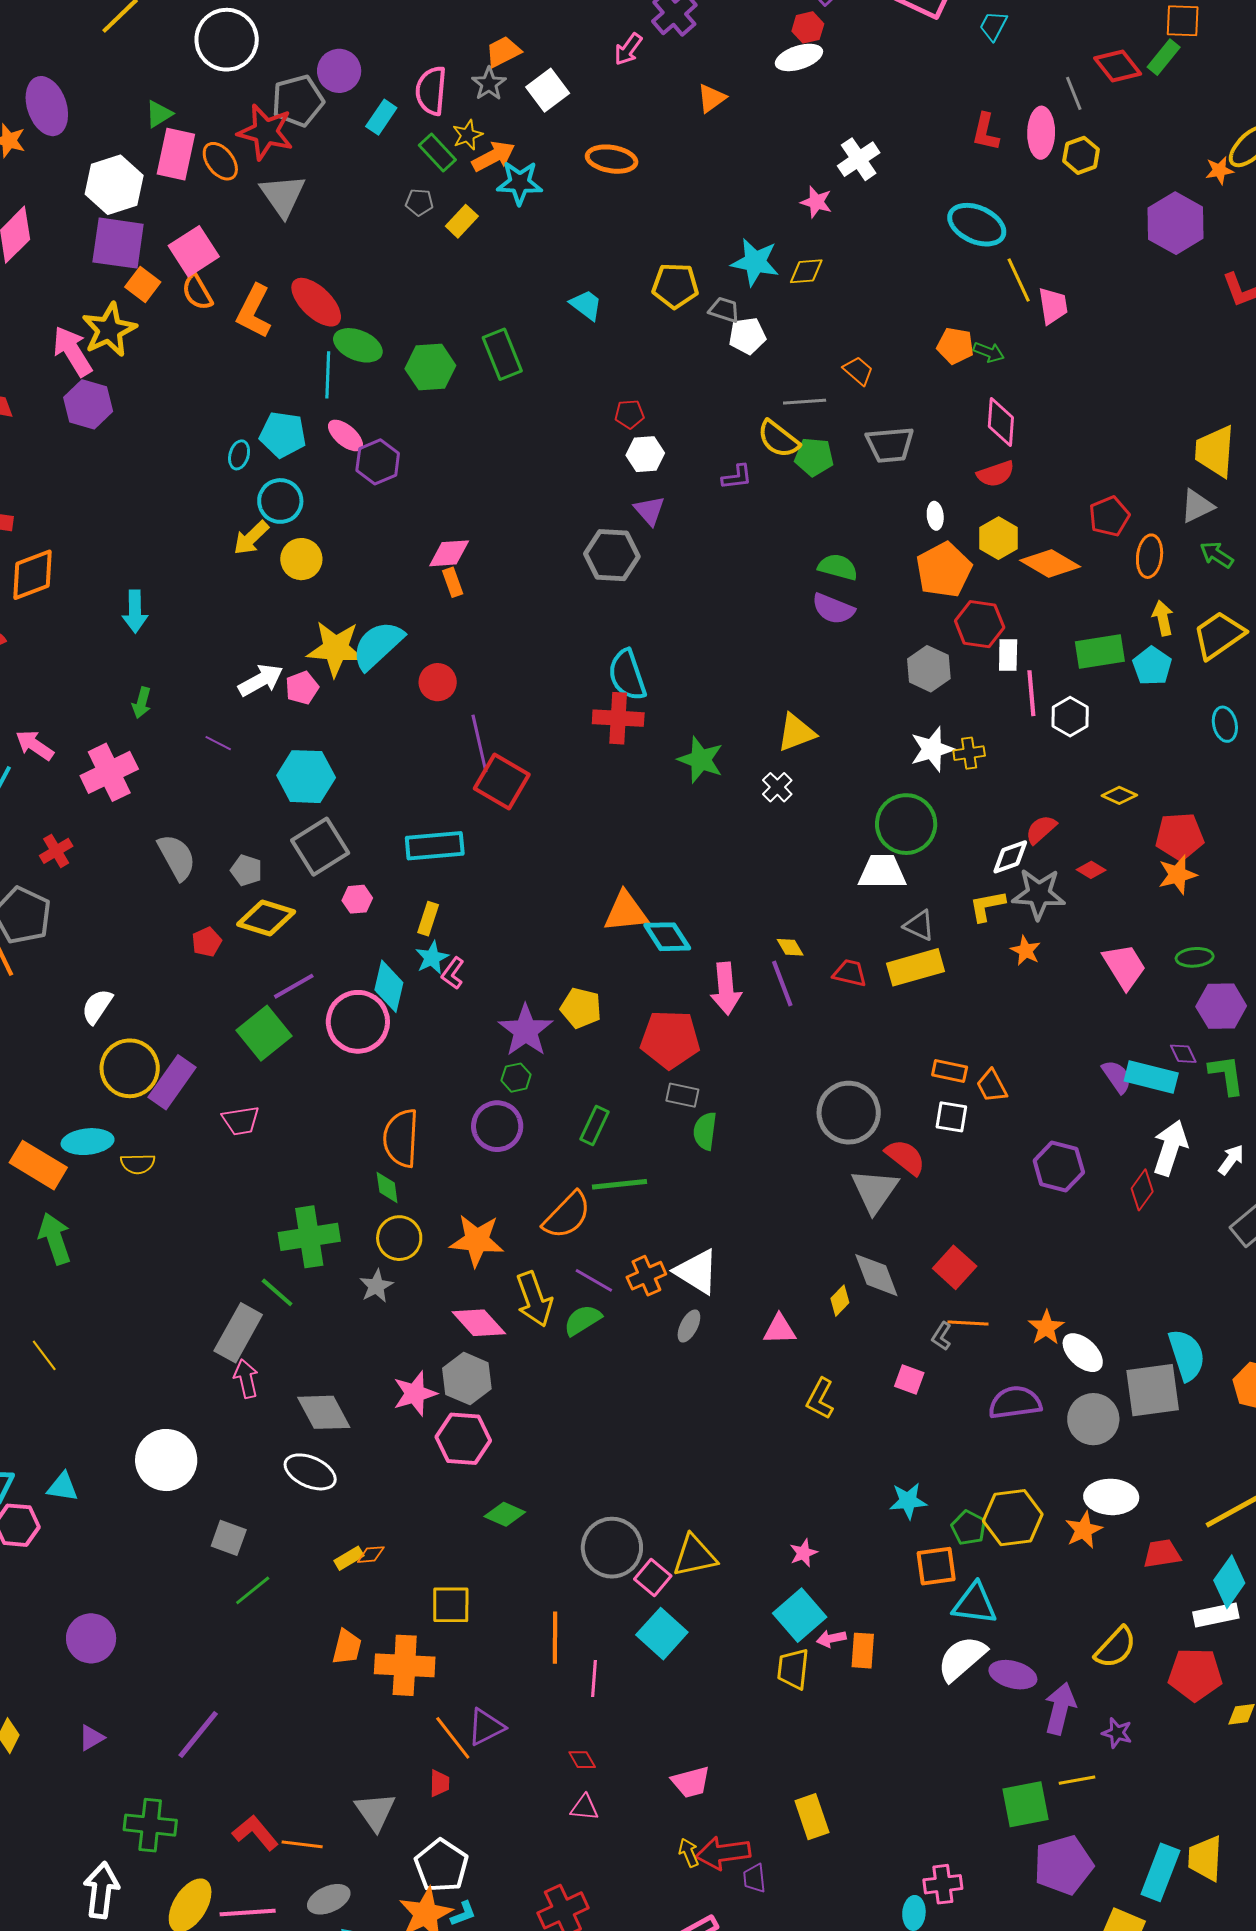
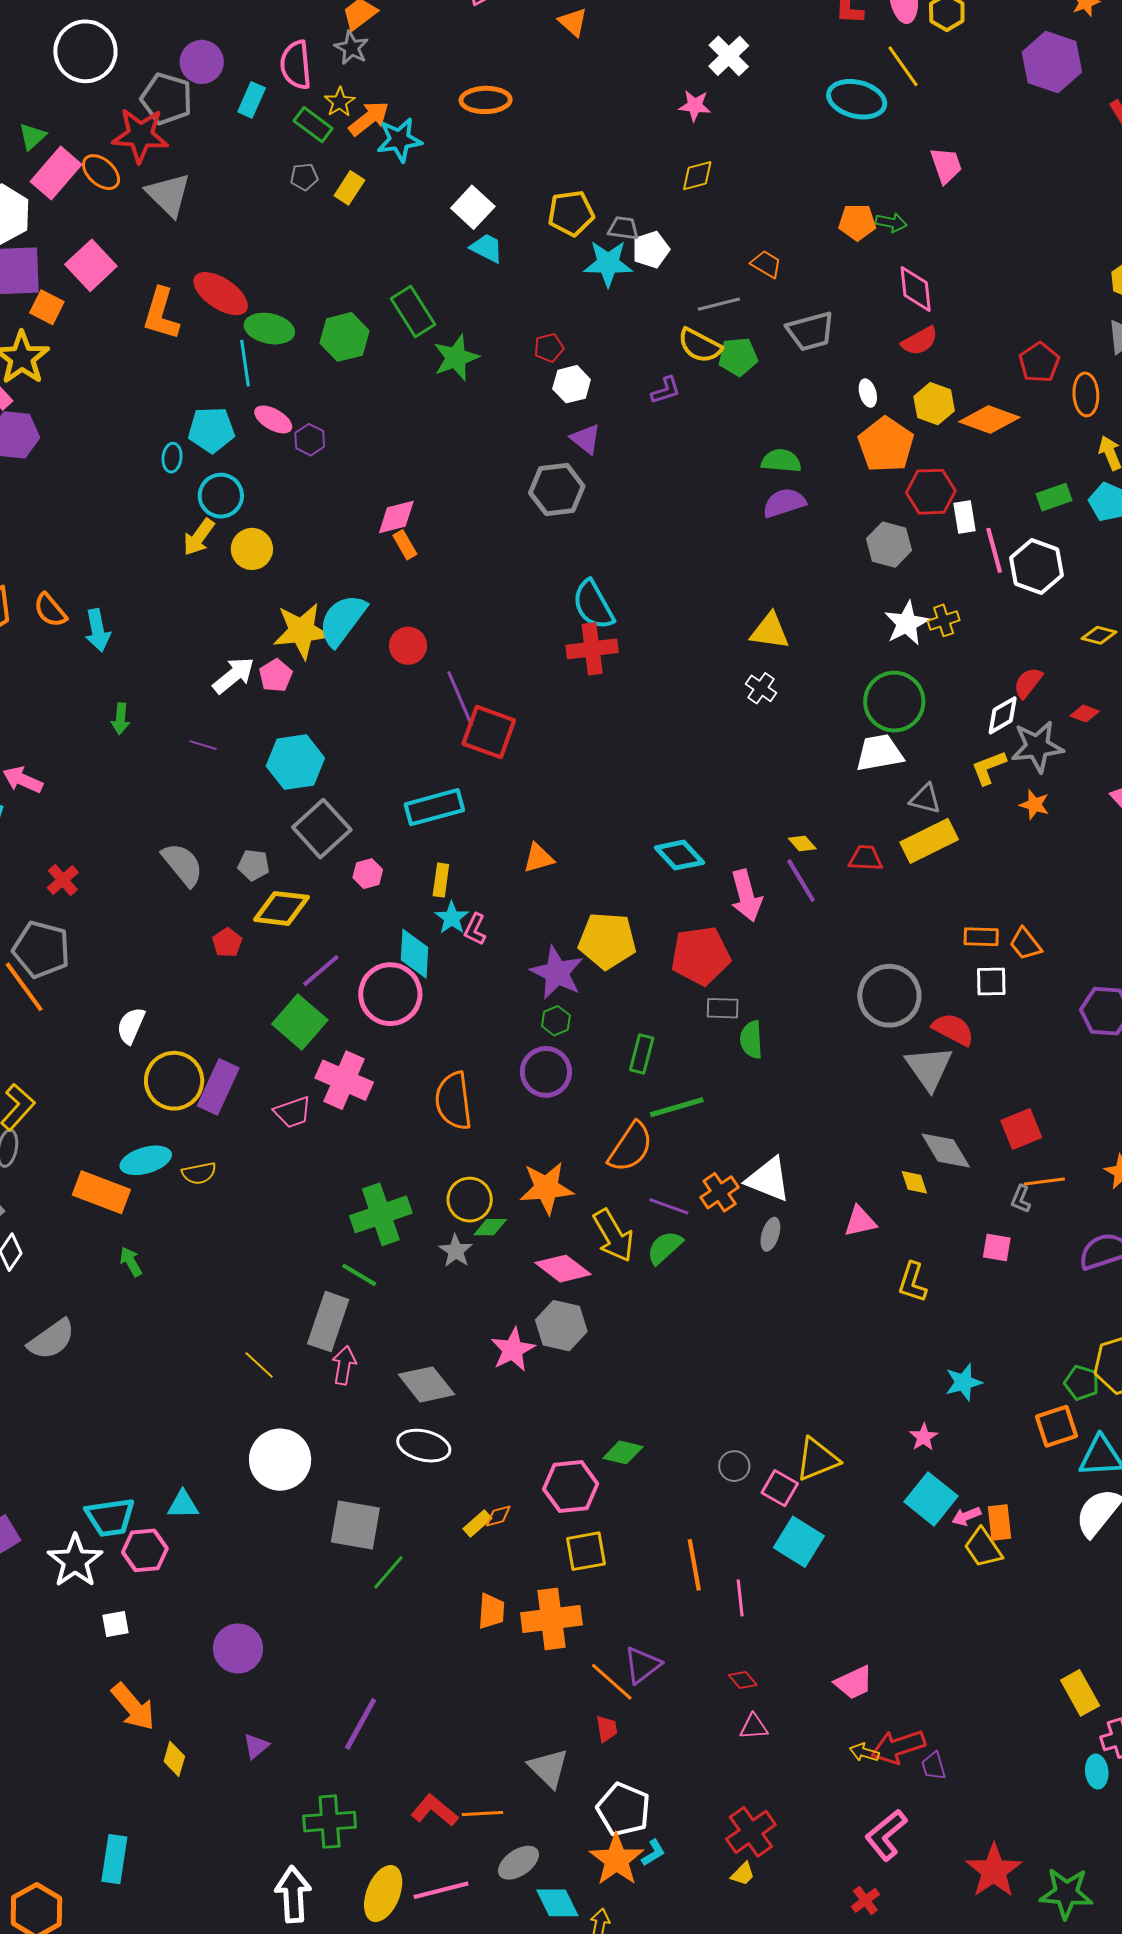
white square: (548, 90) -> (473, 207), moved
orange triangle: (711, 98) -> (573, 22), turned -32
gray pentagon: (298, 101) -> (166, 99), turned -30
pink rectangle: (176, 154) -> (56, 173), turned 39
cyan star: (755, 262) -> (608, 263), moved
yellow line: (1019, 280) -> (903, 66), moved
orange semicircle: (197, 292) -> (50, 610), moved
purple hexagon: (378, 462) -> (310, 440), size x0.7
purple semicircle: (833, 609) -> (784, 503), turned 150
green rectangle: (1100, 651) -> (1054, 497), size x0.7
white hexagon: (1070, 717) -> (1036, 567), size x1.4
yellow triangle: (796, 732) -> (770, 631), turned 39
green star: (701, 760) -> (456, 358), moved, turned -30
pink cross: (109, 772) -> (344, 1080), moved, turned -30
orange triangle: (626, 912) -> (538, 858), moved, size x0.7
yellow pentagon: (581, 1008) -> (607, 941), size x1.4
green diamond: (387, 1188) -> (490, 1227), moved, turned -72
green arrow: (55, 1239) -> (131, 1262), size x0.6
red square: (955, 1267) -> (1021, 1129), turned 36
yellow diamond: (840, 1301) -> (914, 1182), turned -52
yellow line: (44, 1355) -> (259, 1365), moved
pink arrow: (246, 1379) -> (344, 1365), turned 33
pink hexagon: (463, 1439) -> (571, 1486), moved
cyan star: (908, 1501) -> (964, 1382), moved
gray square: (229, 1538) -> (355, 1525), size x1.5
gray circle: (612, 1548) -> (734, 1466), size x0.5
yellow trapezoid: (793, 1669) -> (983, 1548), moved, turned -30
yellow rectangle: (812, 1817) -> (1080, 1693), moved
yellow arrow: (689, 1853) -> (864, 1752), turned -40

